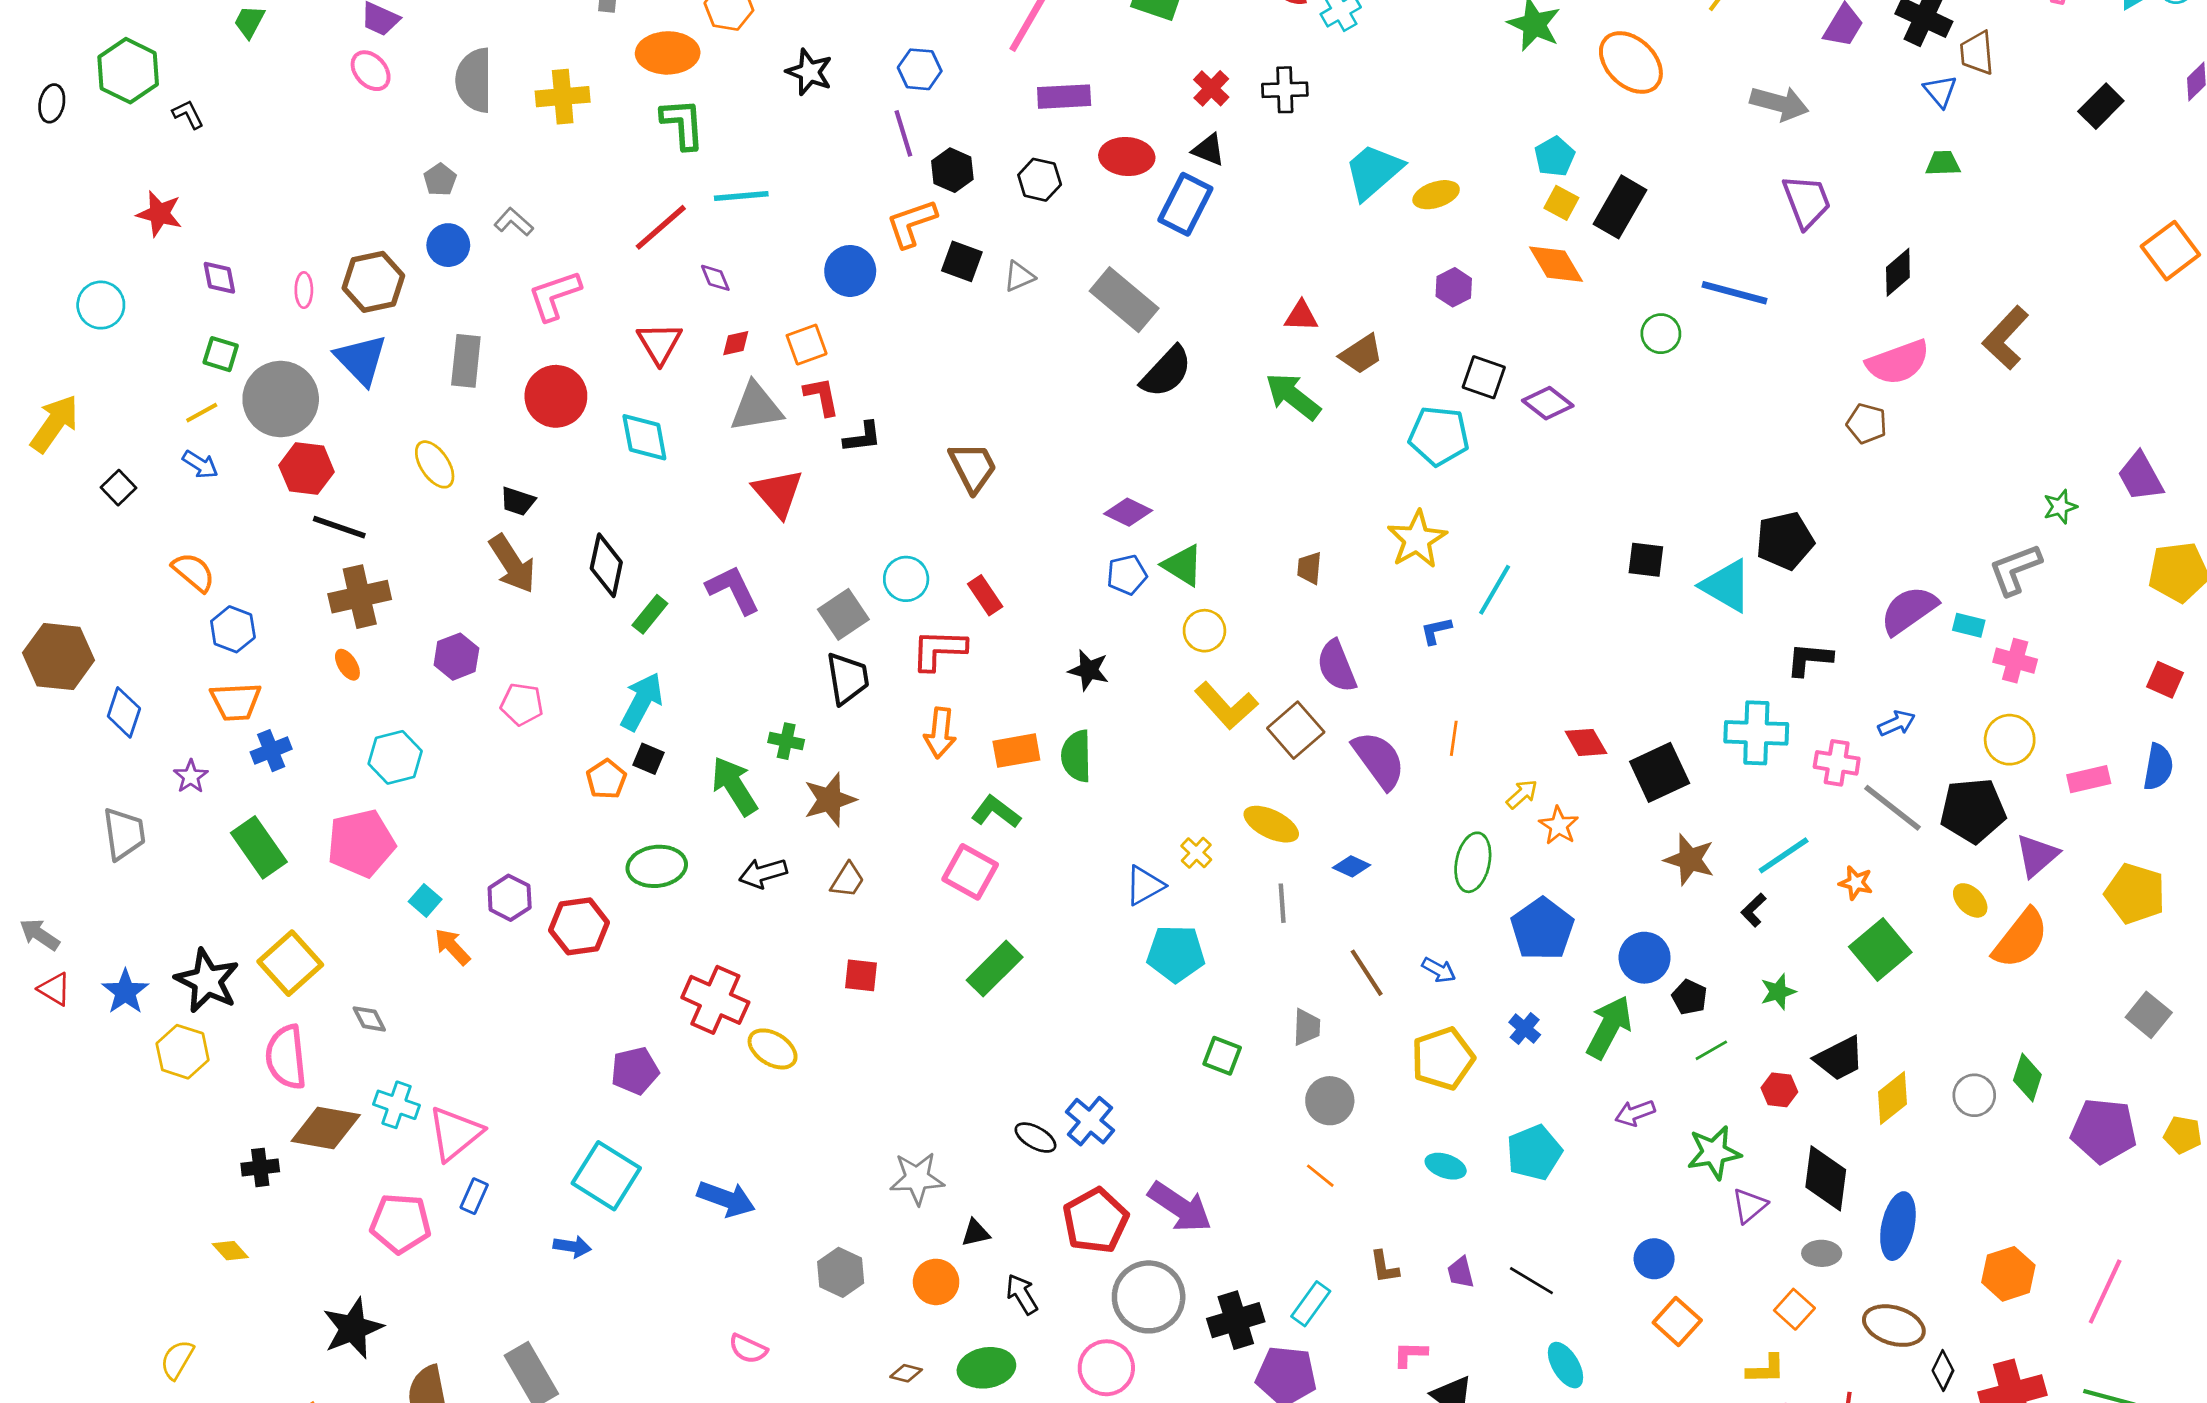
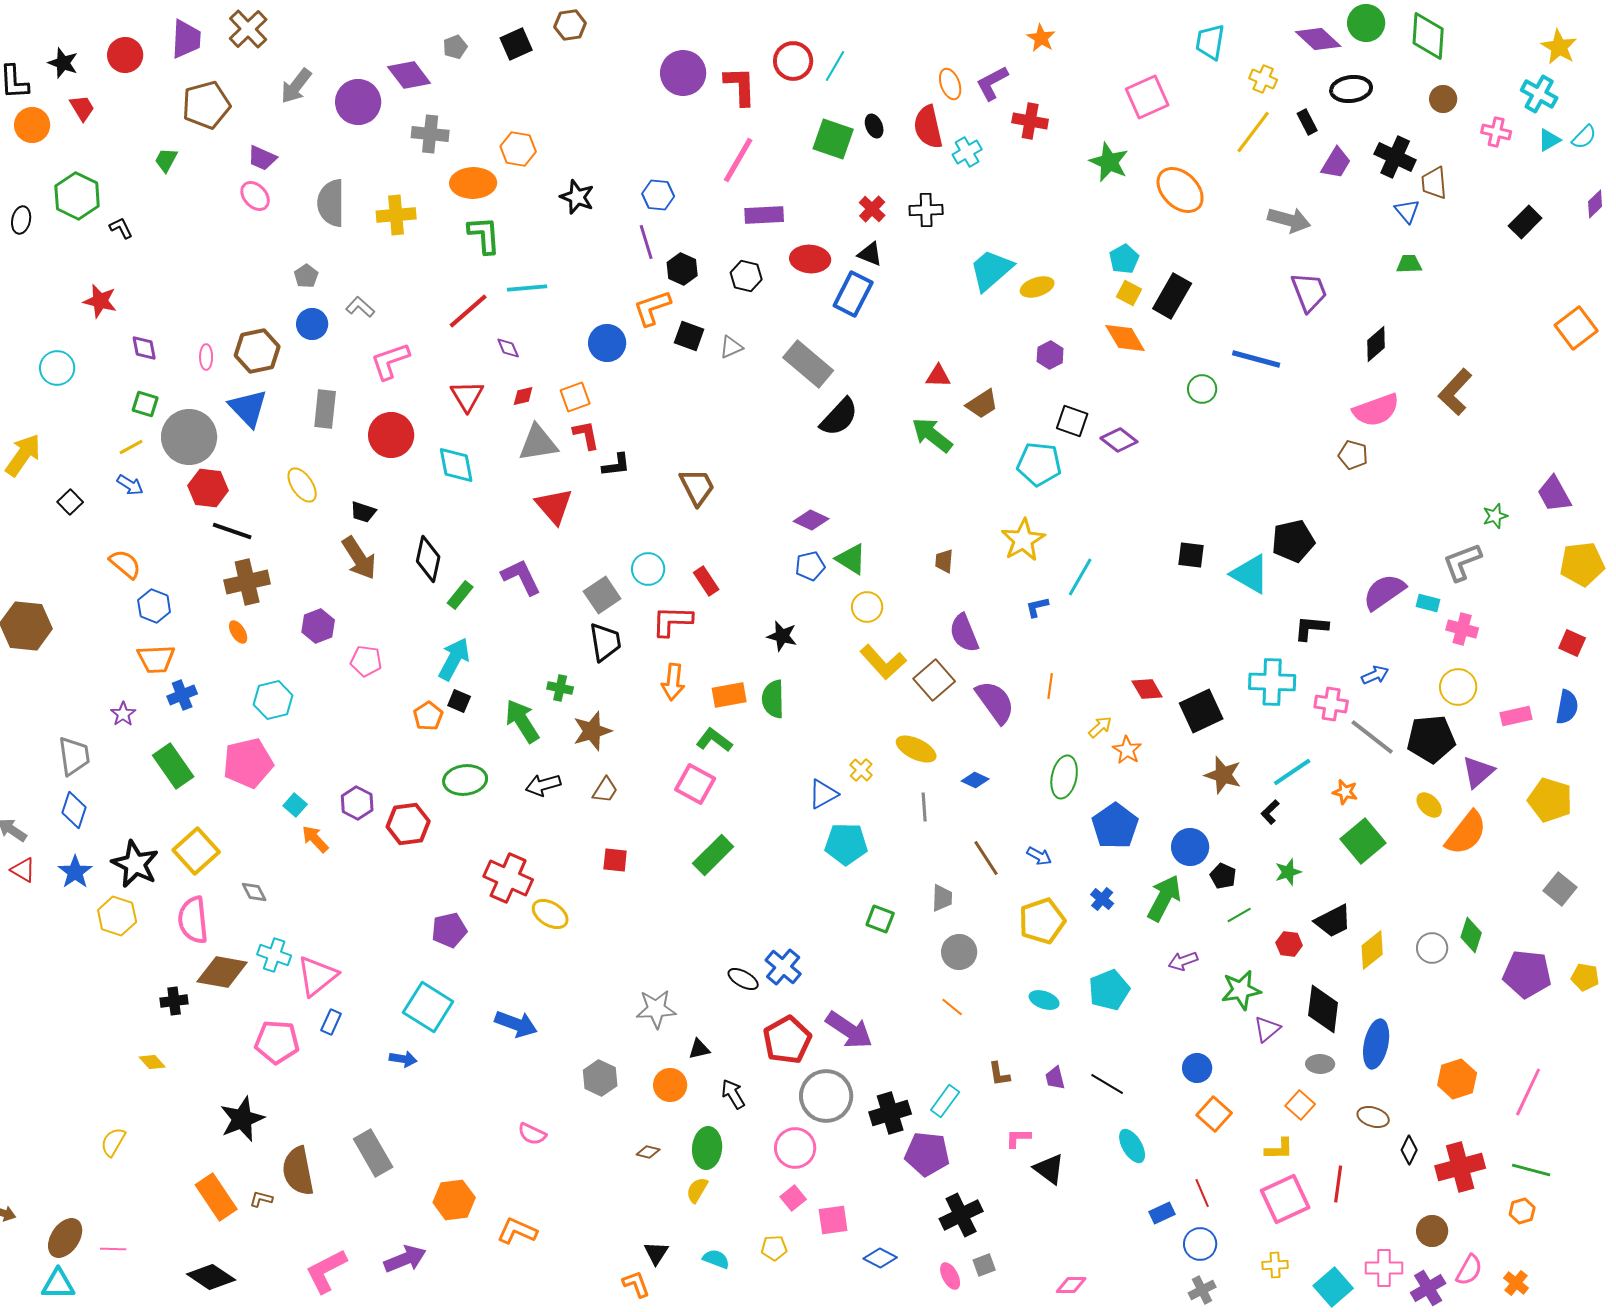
blue diamond: (124, 712) -> (74, 810), moved
brown ellipse: (1894, 1326) -> (1373, 1117), size x0.7
green ellipse: (986, 1368) -> (707, 1148), turned -75

